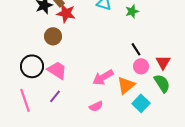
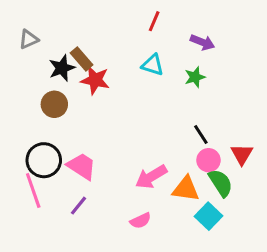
brown circle: (53, 36) -> (54, 104), moved
green semicircle: (162, 83) -> (221, 183), moved
orange triangle: (126, 85) -> (186, 189), turned 48
pink line: (25, 100) -> (33, 190), moved

